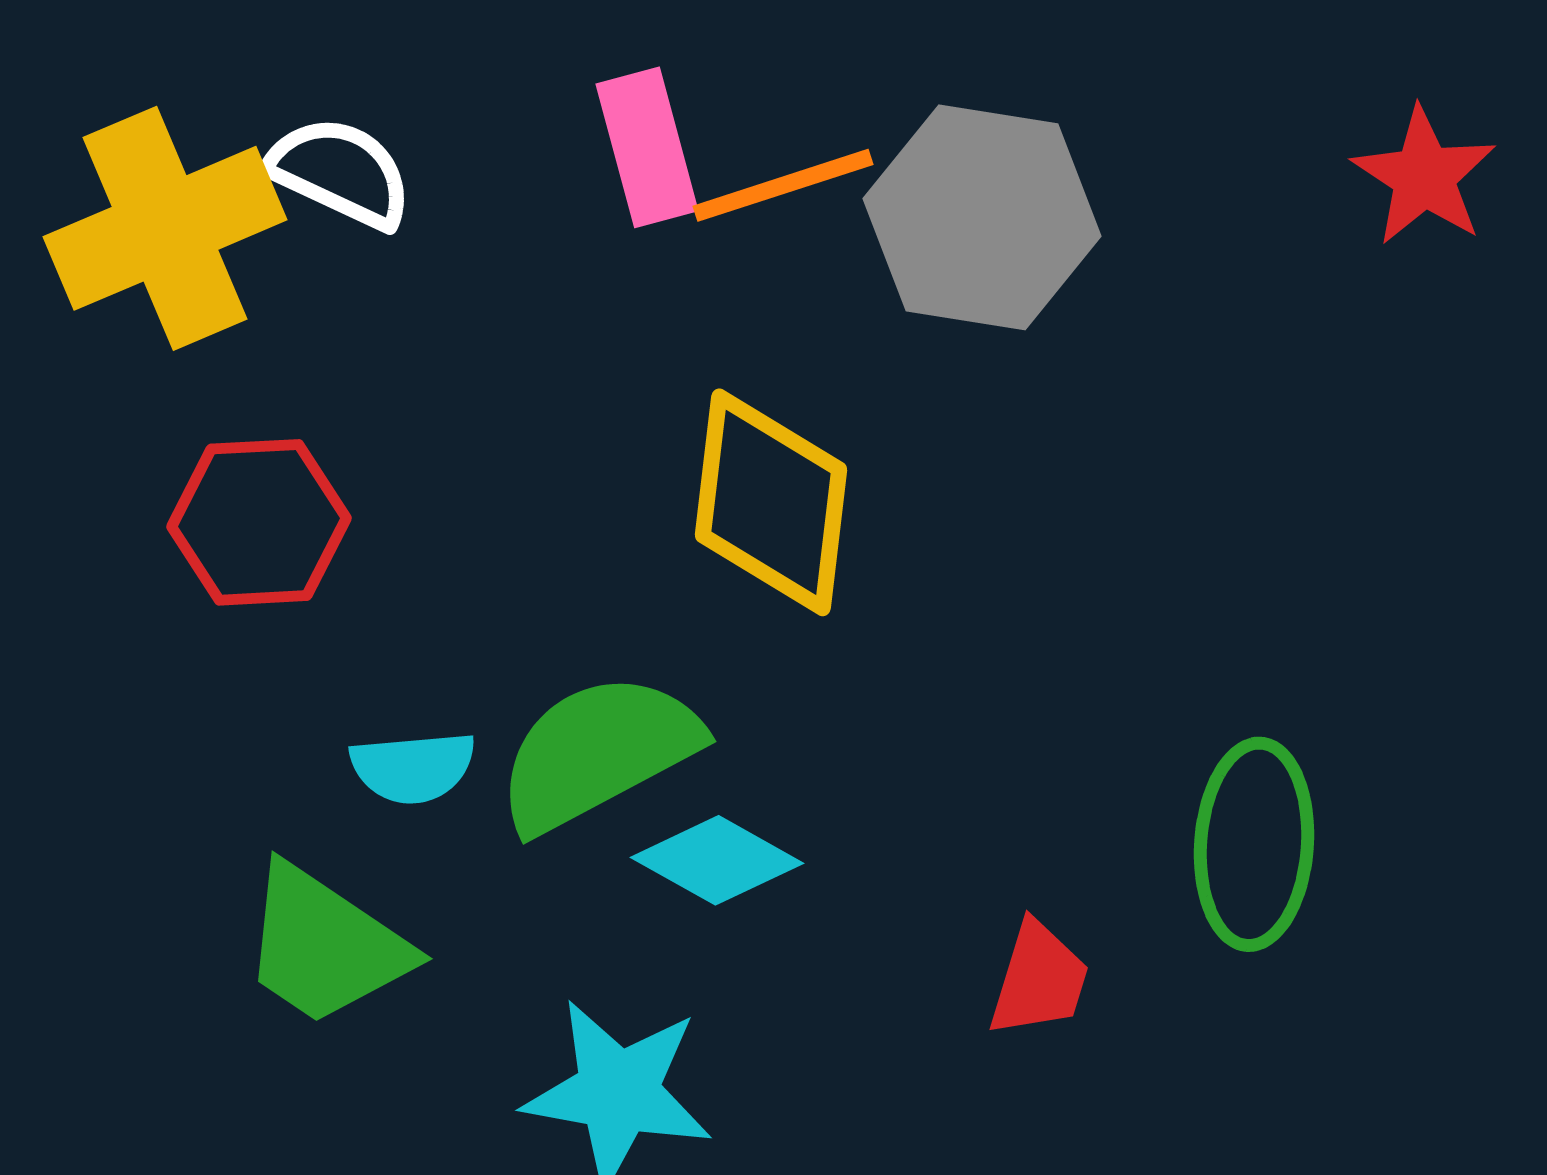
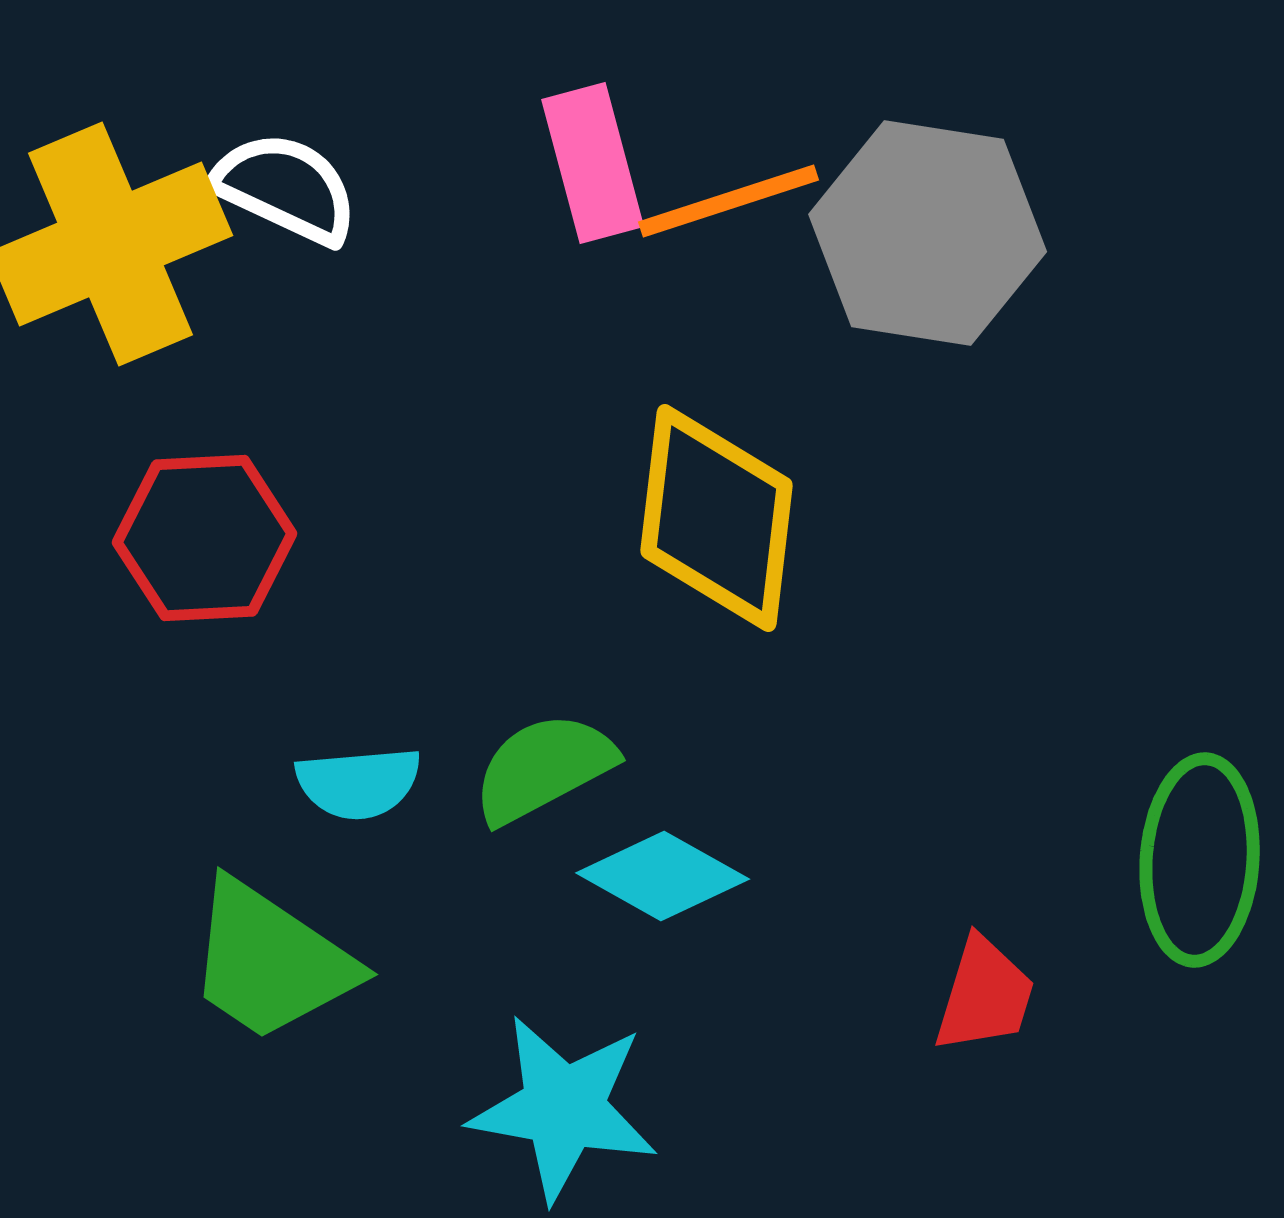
green semicircle: (598, 752) -> (544, 768), size x0.7

